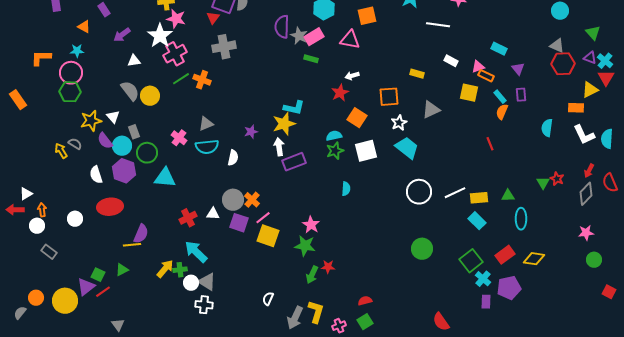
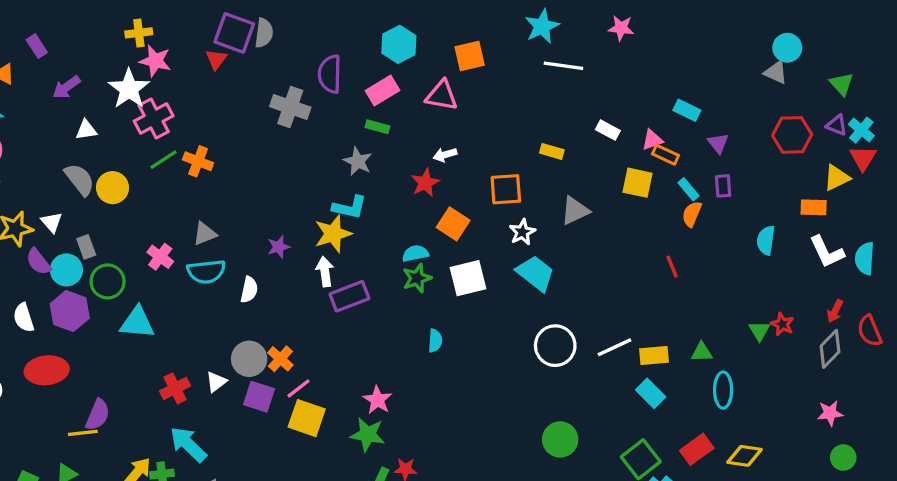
white line: (438, 25) -> (563, 66), moved
gray star: (299, 36) -> (358, 161), moved
gray triangle: (557, 46) -> (776, 72), moved
gray cross: (224, 47) -> (290, 107), moved, turned 30
white triangle: (213, 214) -> (216, 382), turned -40

